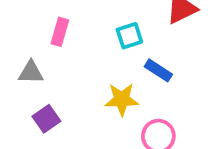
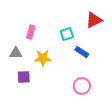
yellow star: (122, 99) -> (43, 58), moved
purple square: (46, 119) -> (24, 77), turned 32

